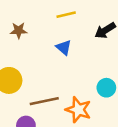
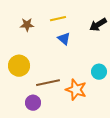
yellow line: (66, 15) -> (58, 19), moved

